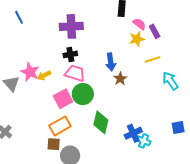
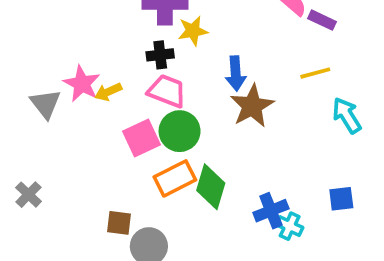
purple rectangle: (155, 31) -> (322, 20), turned -40
yellow star: (137, 39) -> (193, 31), moved
brown star: (120, 79) -> (252, 106), size x1.6
orange rectangle: (60, 126) -> (175, 178), moved
blue square: (178, 128) -> (341, 199), moved

